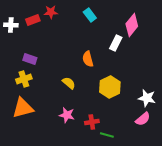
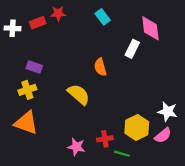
pink diamond: (132, 25) -> (150, 28), turned -45
yellow semicircle: (69, 83) -> (79, 94), size x1.5
yellow hexagon: (110, 87) -> (137, 127), moved
orange triangle: (23, 108) -> (26, 123), turned 35
pink star: (67, 115) -> (76, 147), moved

